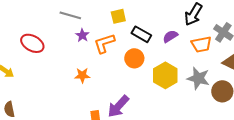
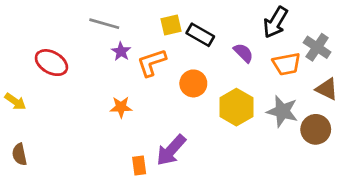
black rectangle: (141, 34) -> (200, 35), moved
purple semicircle: (170, 36) -> (243, 53), turned 77

